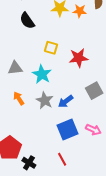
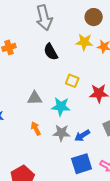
cyan star: (42, 74) -> (61, 107), turned -30
gray star: (45, 100) -> (61, 133), turned -30

